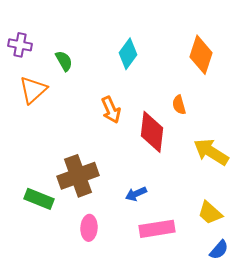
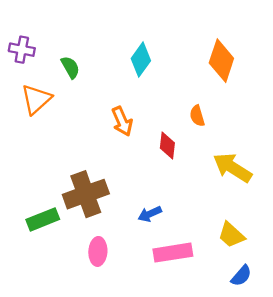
red diamond: (152, 132) -> (167, 146), size x0.6
green rectangle: (39, 199) -> (43, 219), turned -44

